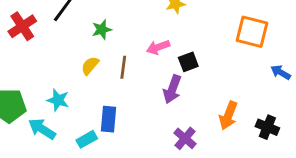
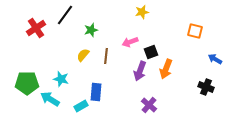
orange square: (252, 32) -> (195, 31), size x0.7
orange arrow: (228, 115) -> (166, 69), moved
black cross: (267, 127) -> (206, 87), moved

